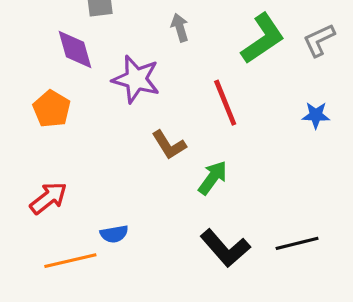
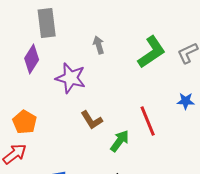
purple diamond: (75, 49) -> (32, 59), turned 48
red line: (225, 103) -> (148, 121), moved
orange pentagon: (52, 109) -> (25, 122), moved

